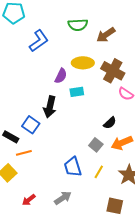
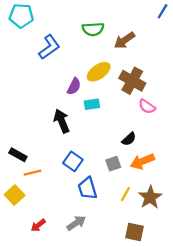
yellow ellipse: (83, 63) -> (99, 72), turned -35
black arrow: (50, 107) -> (62, 121), turned 145
blue square: (31, 125) -> (73, 161), moved
gray square: (96, 145) -> (113, 164), turned 32
yellow line: (99, 172) -> (126, 194), moved

